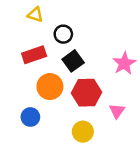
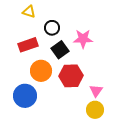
pink star: (124, 63) -> (83, 39), moved, turned 30
blue circle: (30, 117) -> (25, 96), size x1.5
yellow circle: (83, 132) -> (95, 110), moved

